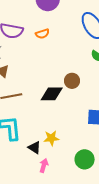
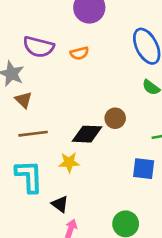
yellow star: (51, 138) -> (69, 162), moved

